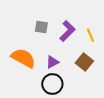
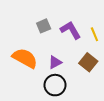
gray square: (41, 27) -> (44, 26), turned -32
purple L-shape: (67, 31) -> (71, 30), turned -75

